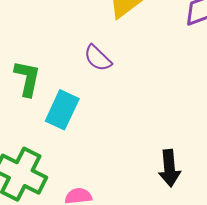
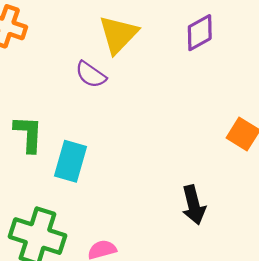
purple semicircle: (98, 58) -> (91, 75), moved

